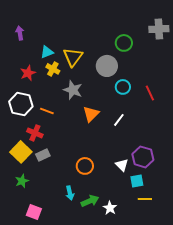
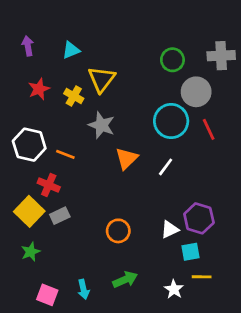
gray cross: (159, 29) -> (221, 56), moved
cyan triangle: (47, 52) -> (71, 50), moved
gray circle: (107, 66) -> (196, 92), moved
red star: (28, 73) -> (39, 89), moved
cyan circle: (123, 87) -> (171, 121), size x1.6
white triangle: (122, 165) -> (170, 229), turned 48
cyan arrow: (70, 193) -> (83, 289), moved
white star: (110, 208) -> (174, 289), moved

